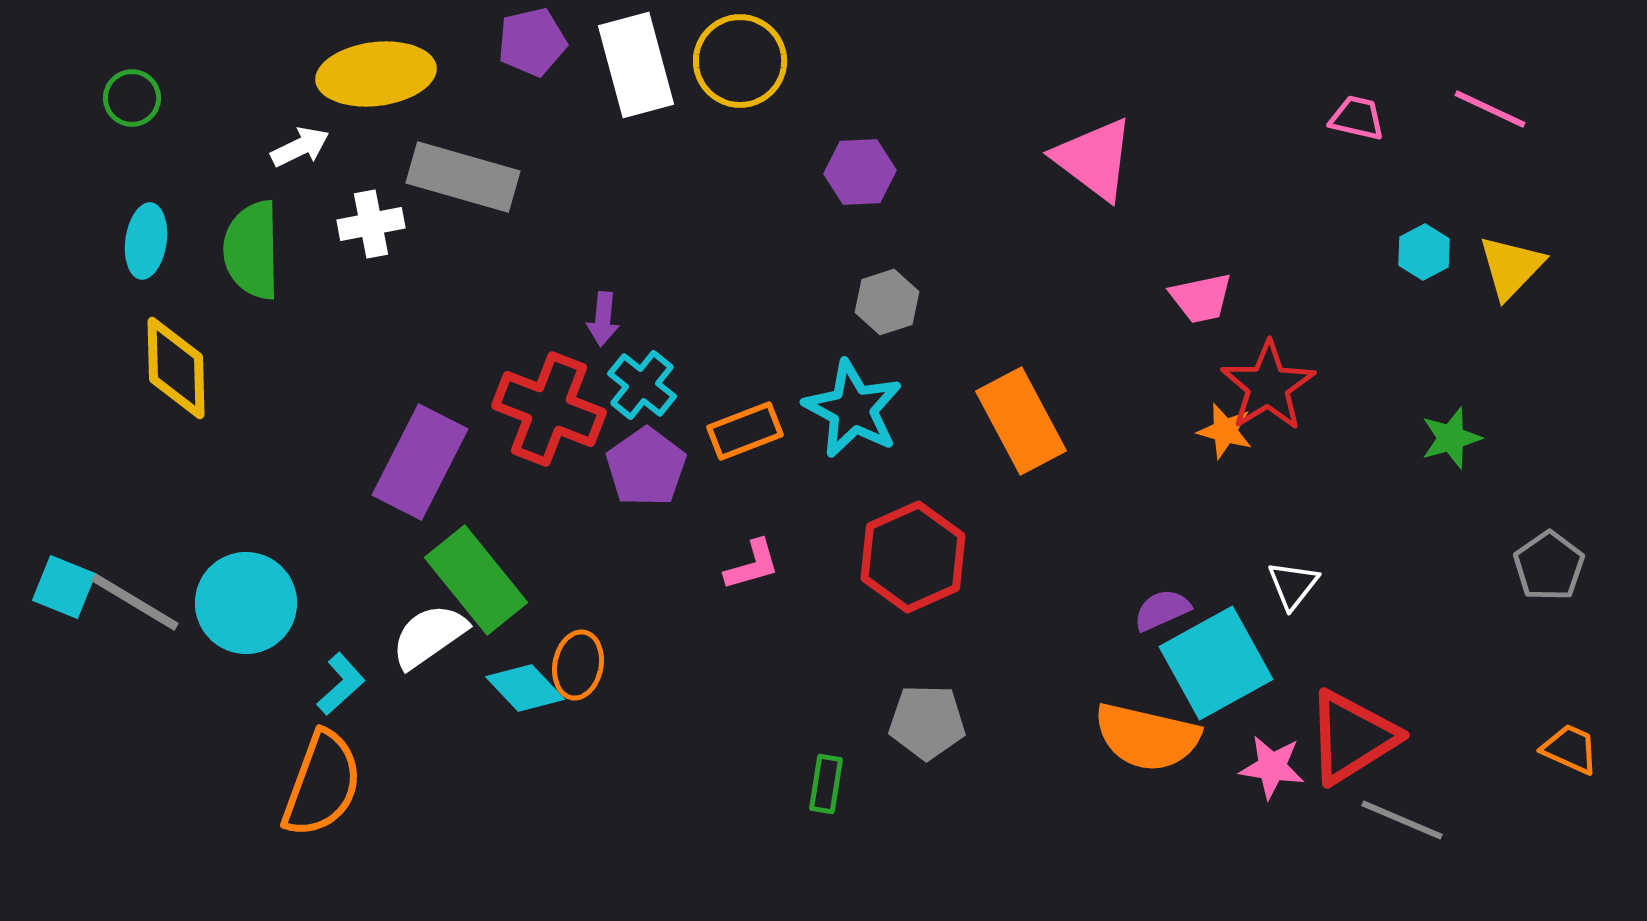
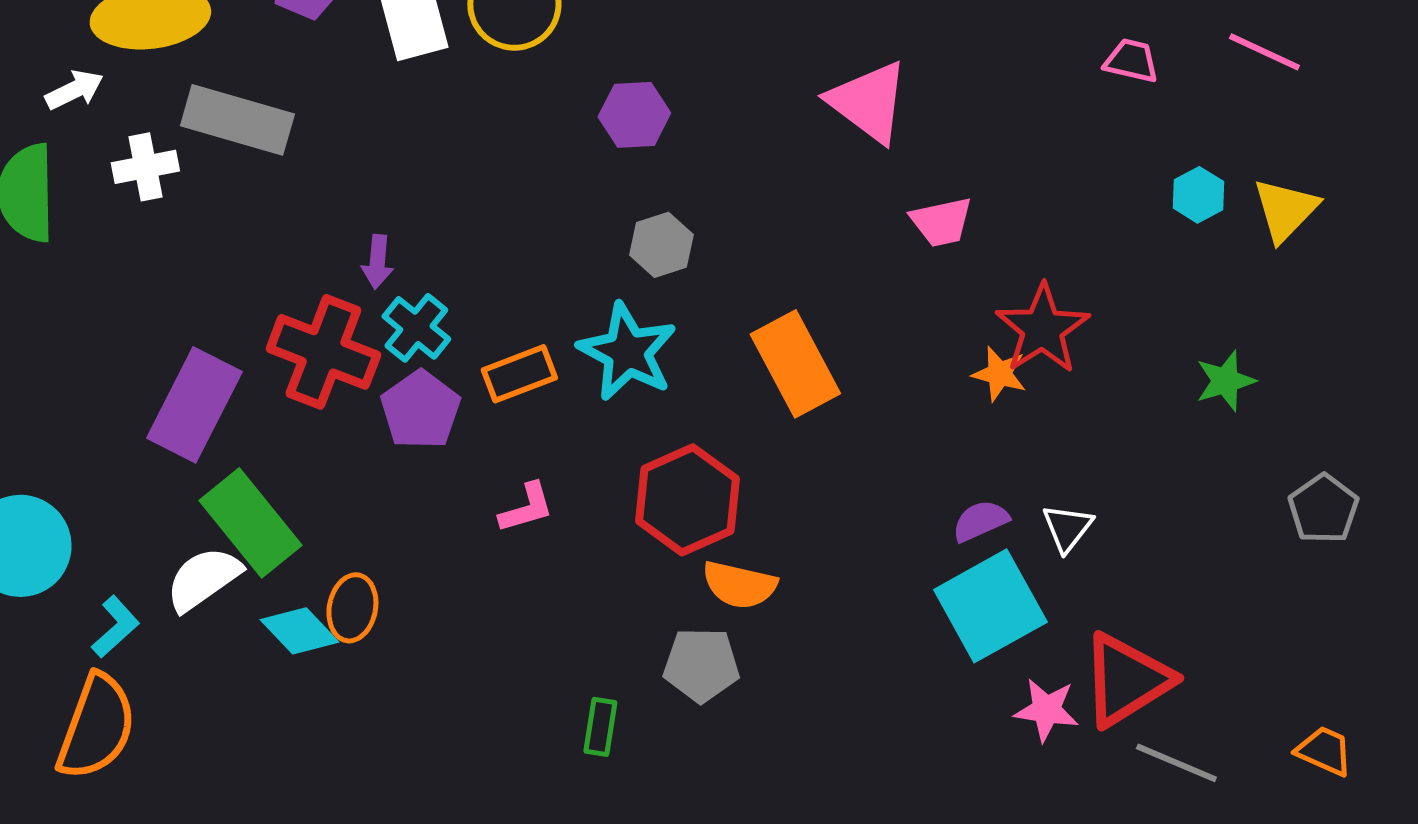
pink trapezoid: (1201, 298) -> (941, 222), moved
purple semicircle: (1162, 610) -> (980, 521), moved
orange semicircle: (1147, 737) -> (739, 585), moved, size x0.7
orange trapezoid: (1570, 749) -> (1324, 751), moved

